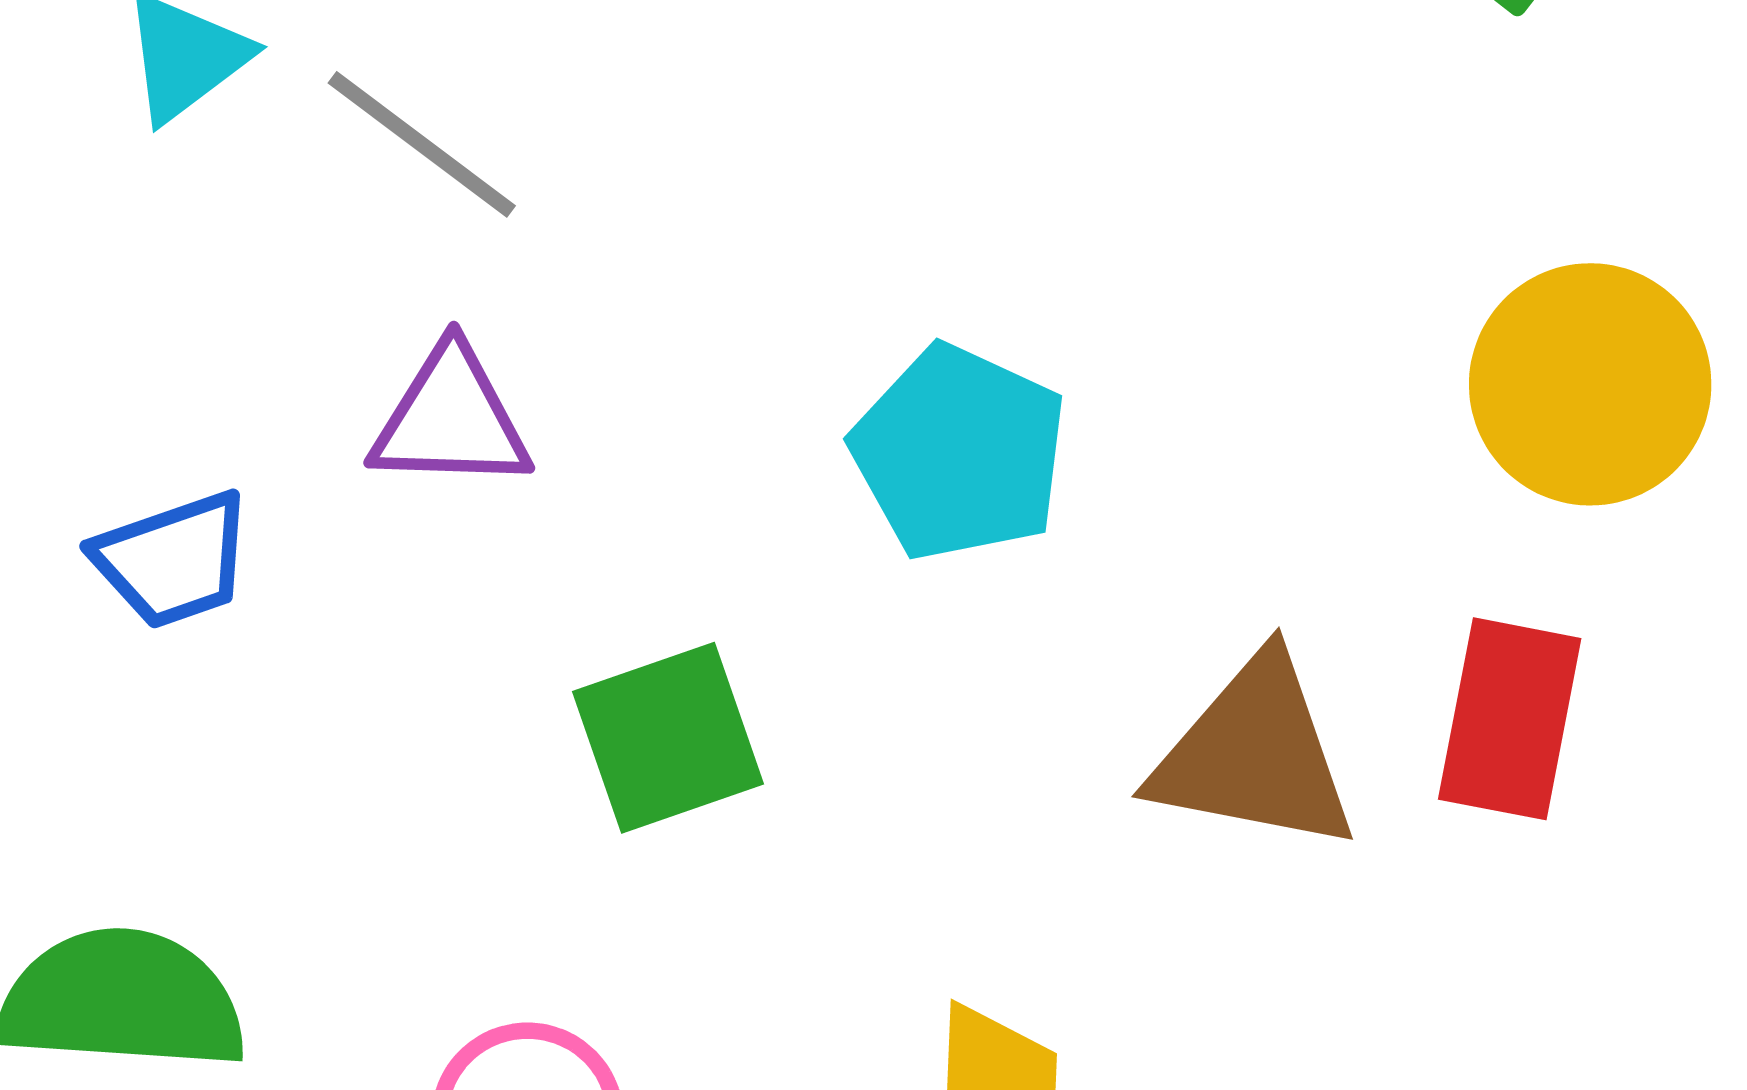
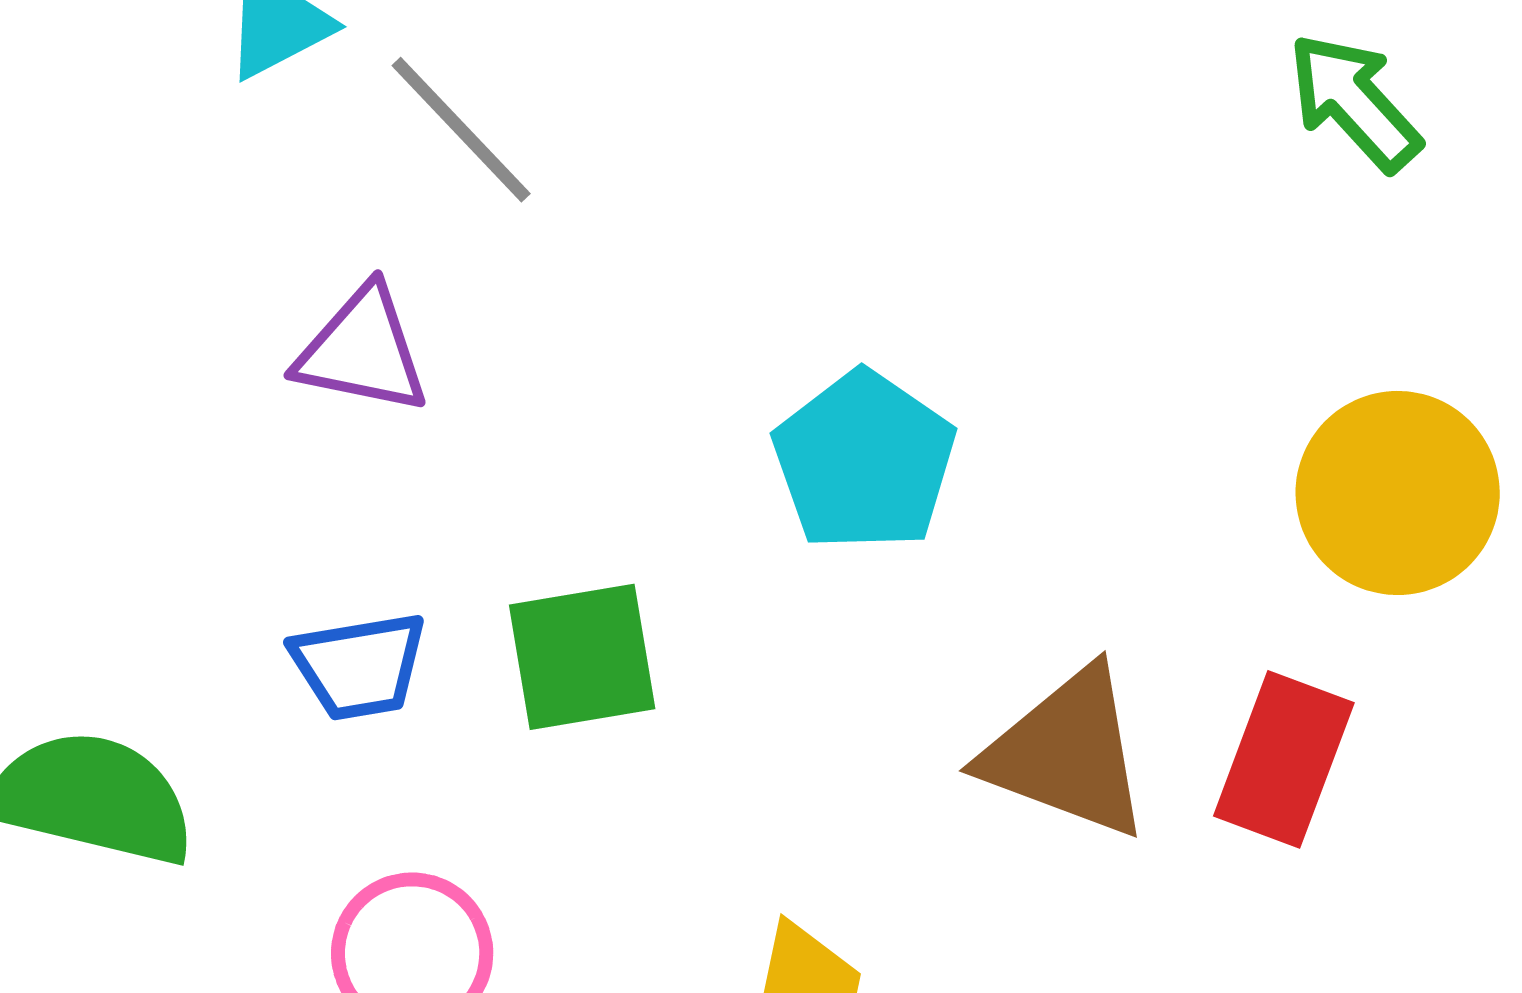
purple triangle: (451, 419) -> (362, 351), moved
blue trapezoid: (173, 560) -> (359, 666), moved

